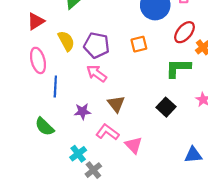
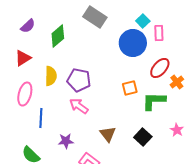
yellow semicircle: (66, 41) -> (51, 76), turned 30
orange square: (139, 44) -> (130, 88), moved
pink ellipse: (38, 60) -> (25, 94), turned 30
brown triangle: (116, 104) -> (108, 134), moved

